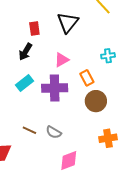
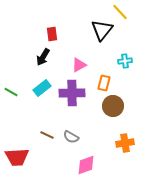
black triangle: (68, 23) -> (102, 30), moved
orange rectangle: (87, 78) -> (104, 83), turned 42

